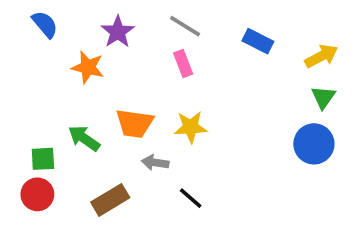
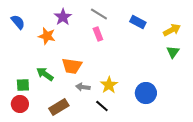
blue semicircle: (45, 24) -> (18, 22), moved
yellow star: (191, 127) -> (109, 85), moved, turned -30
blue circle: (314, 144) -> (146, 93), moved

